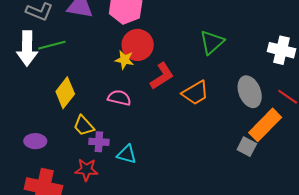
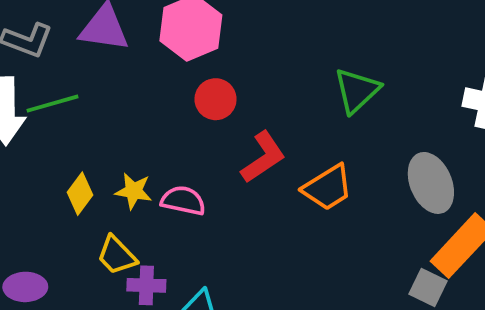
red circle: (138, 45) -> (216, 99), size x0.7
yellow star: (124, 60) -> (134, 191), moved
yellow diamond: (65, 93) -> (80, 194), size x0.7

